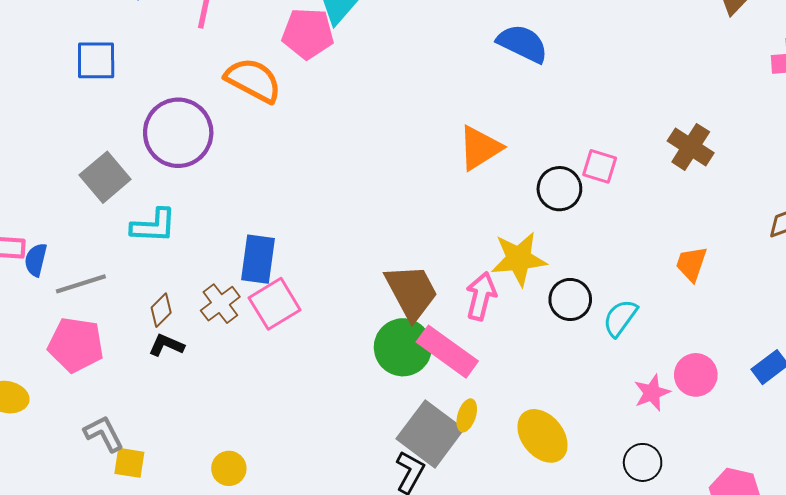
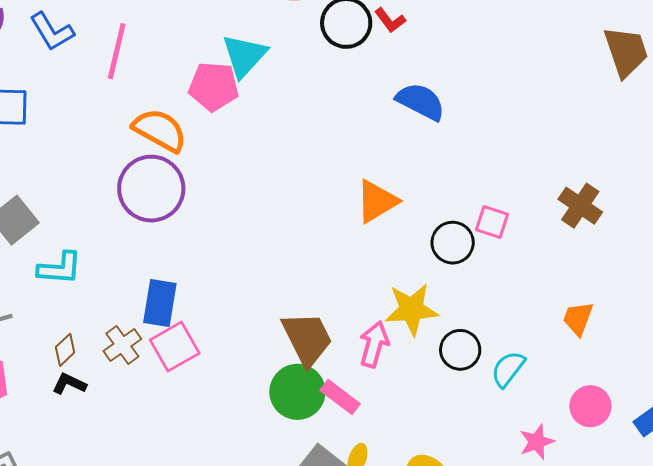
purple circle: (178, 133) -> (151, 189), moved
pink rectangle: (447, 352) -> (340, 397), size x0.7
pink circle: (696, 375) -> (590, 406), moved

